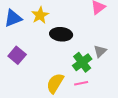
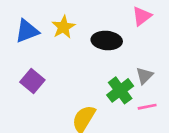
black ellipse: (61, 34) -> (107, 40), moved
pink line: (81, 83) -> (147, 107), moved

